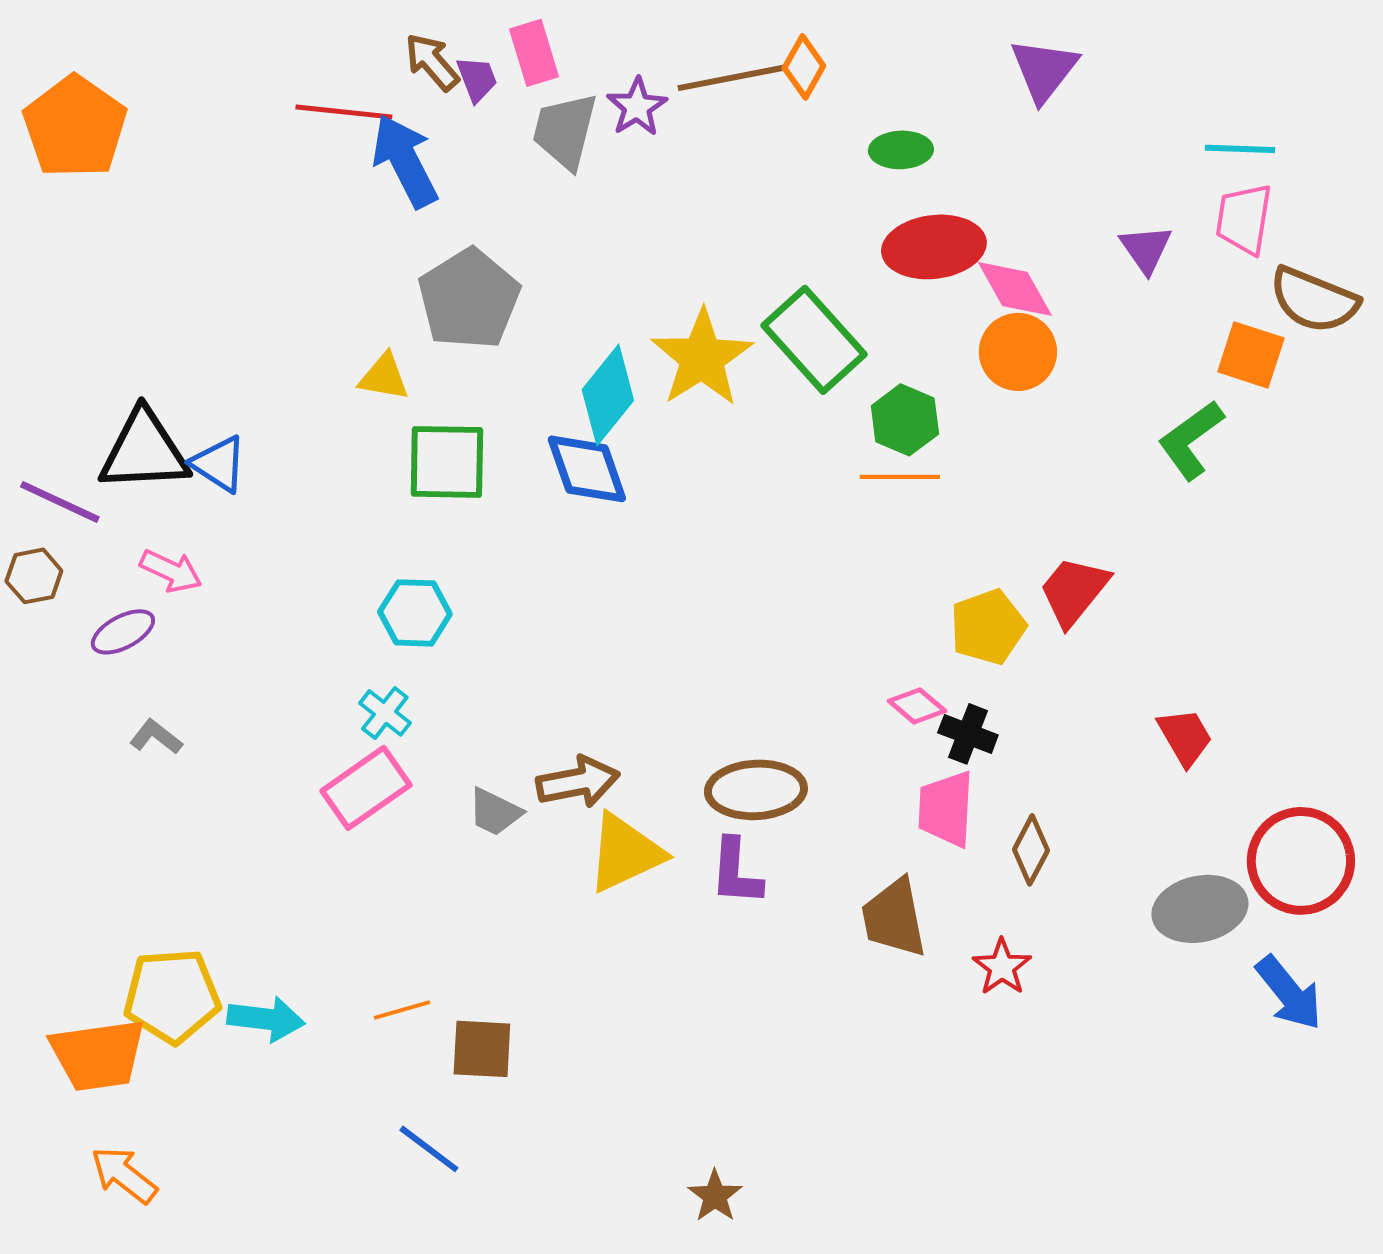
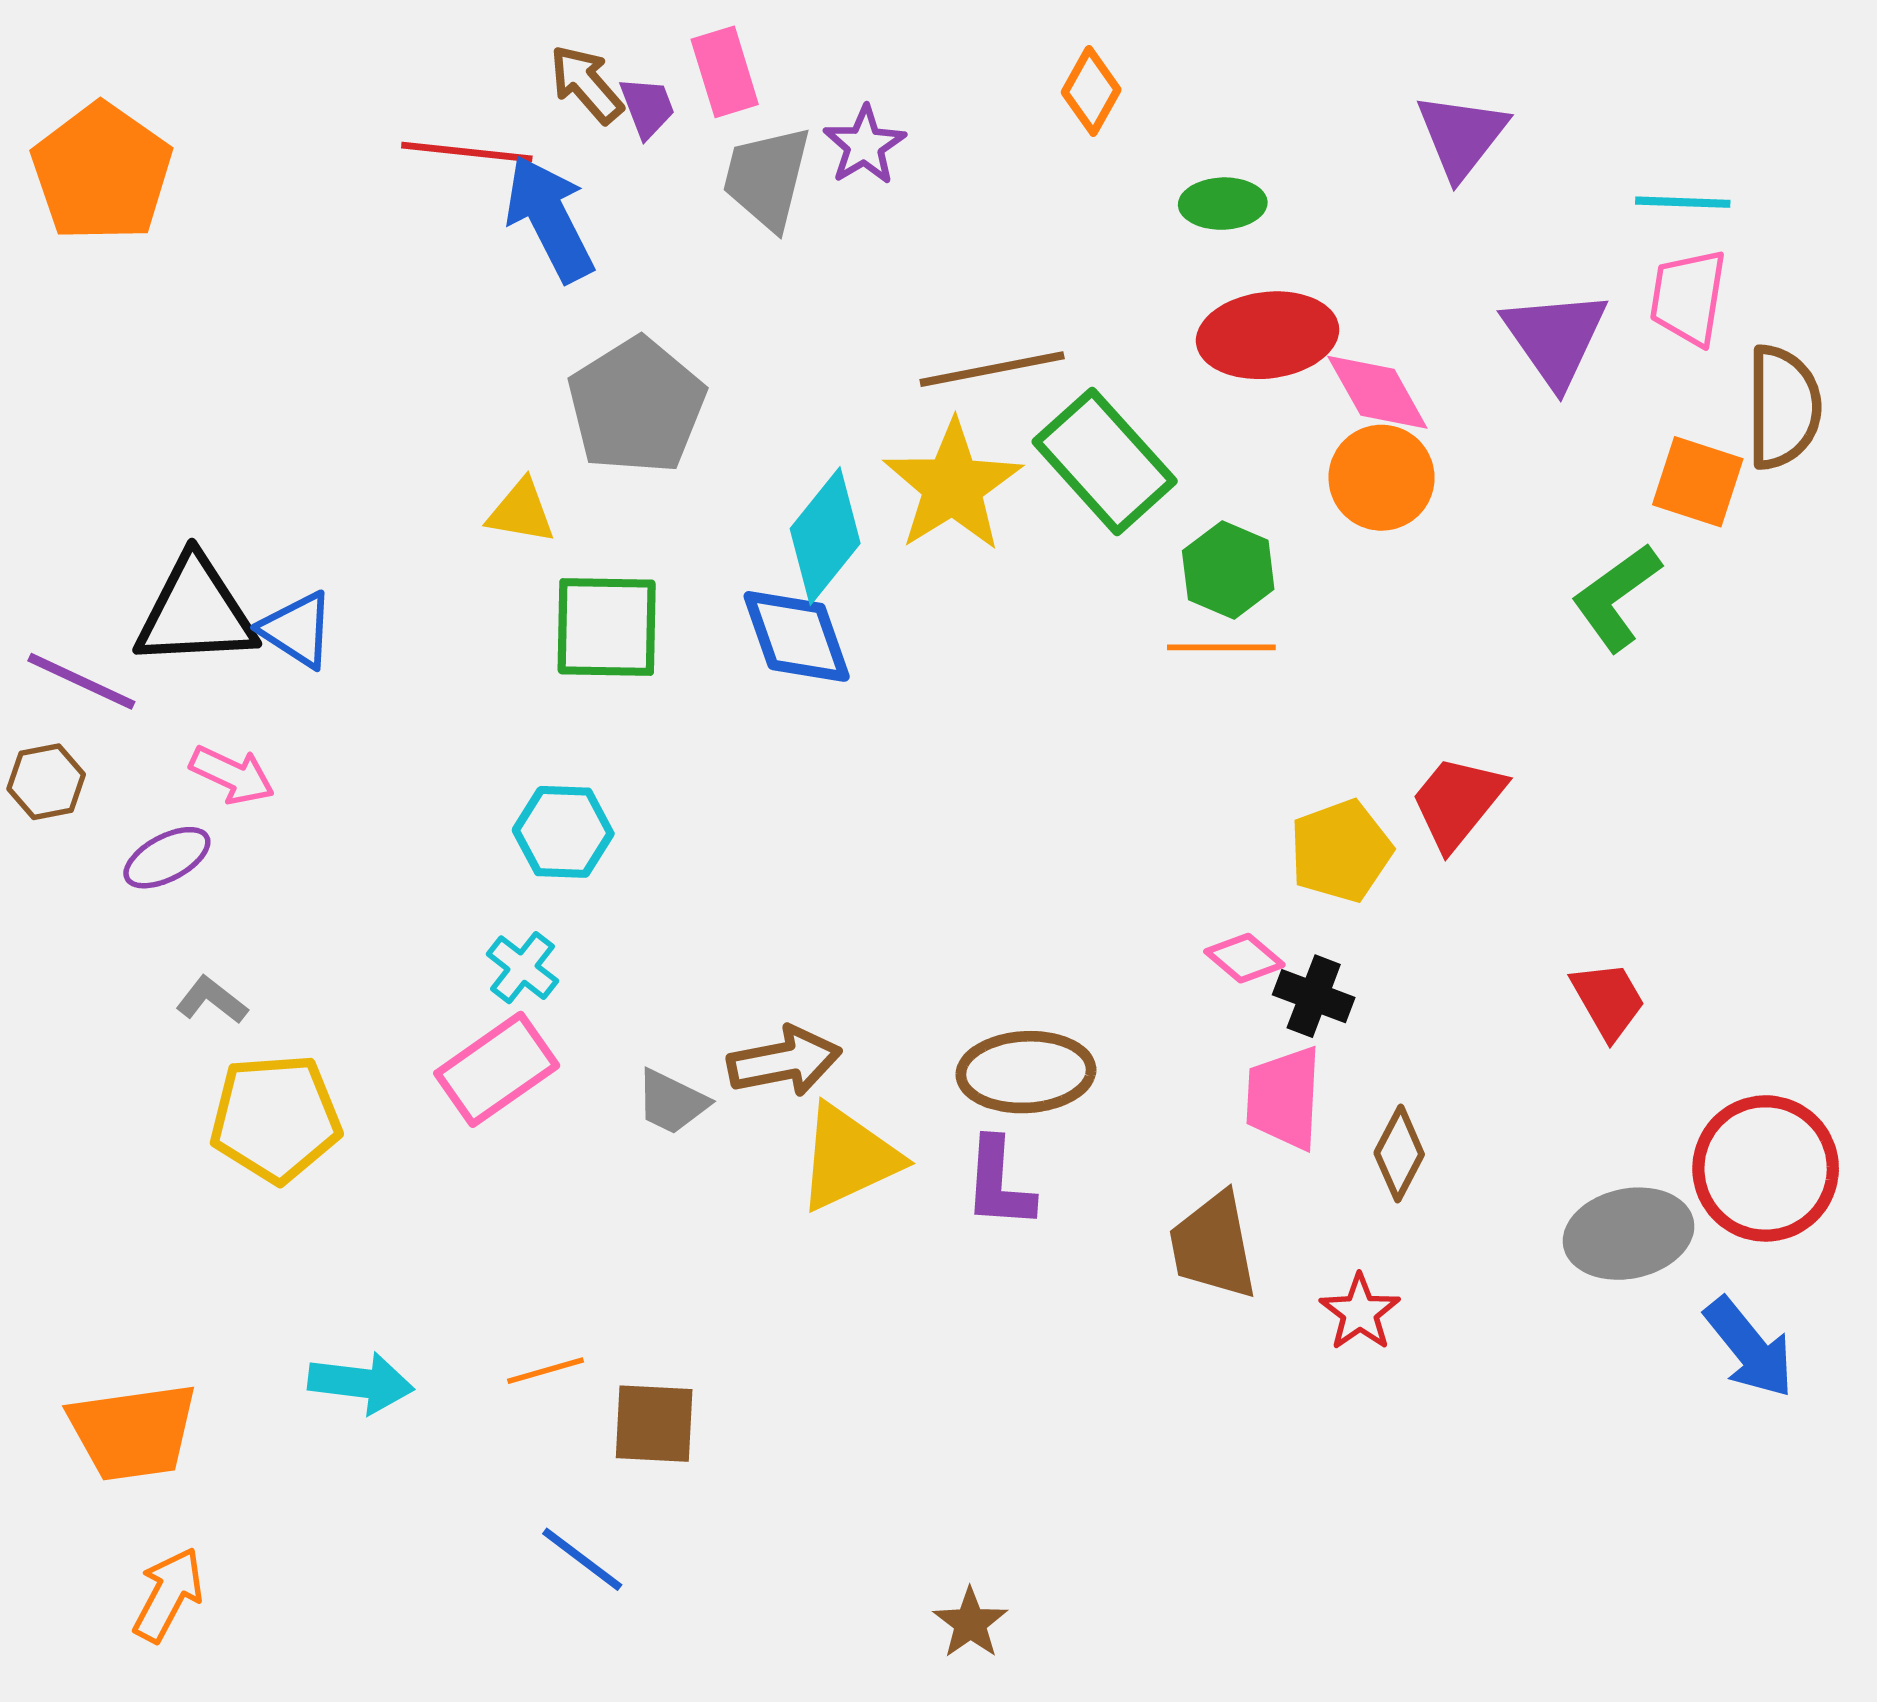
purple triangle: (1044, 70) -> (1462, 136), moved
brown line: (731, 78) -> (992, 369), moved
purple triangle: (1146, 249) -> (1555, 338), size x1.5
brown semicircle: (1314, 300) -> (1783, 407), turned -112
yellow pentagon: (172, 996) -> (275, 1118), moved
orange arrow: (124, 1175) -> (168, 1595), turned 80

